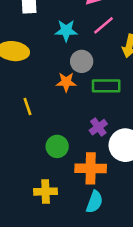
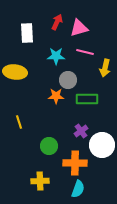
pink line: (104, 25) -> (85, 52), turned 54
yellow line: (28, 106) -> (19, 122), moved

